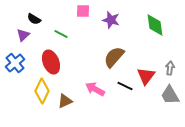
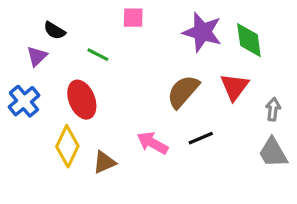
purple star: (111, 20) -> (202, 32), moved, size x1.4
red triangle: (146, 76) -> (234, 87), moved
black line: (125, 86) -> (201, 138), turned -49

